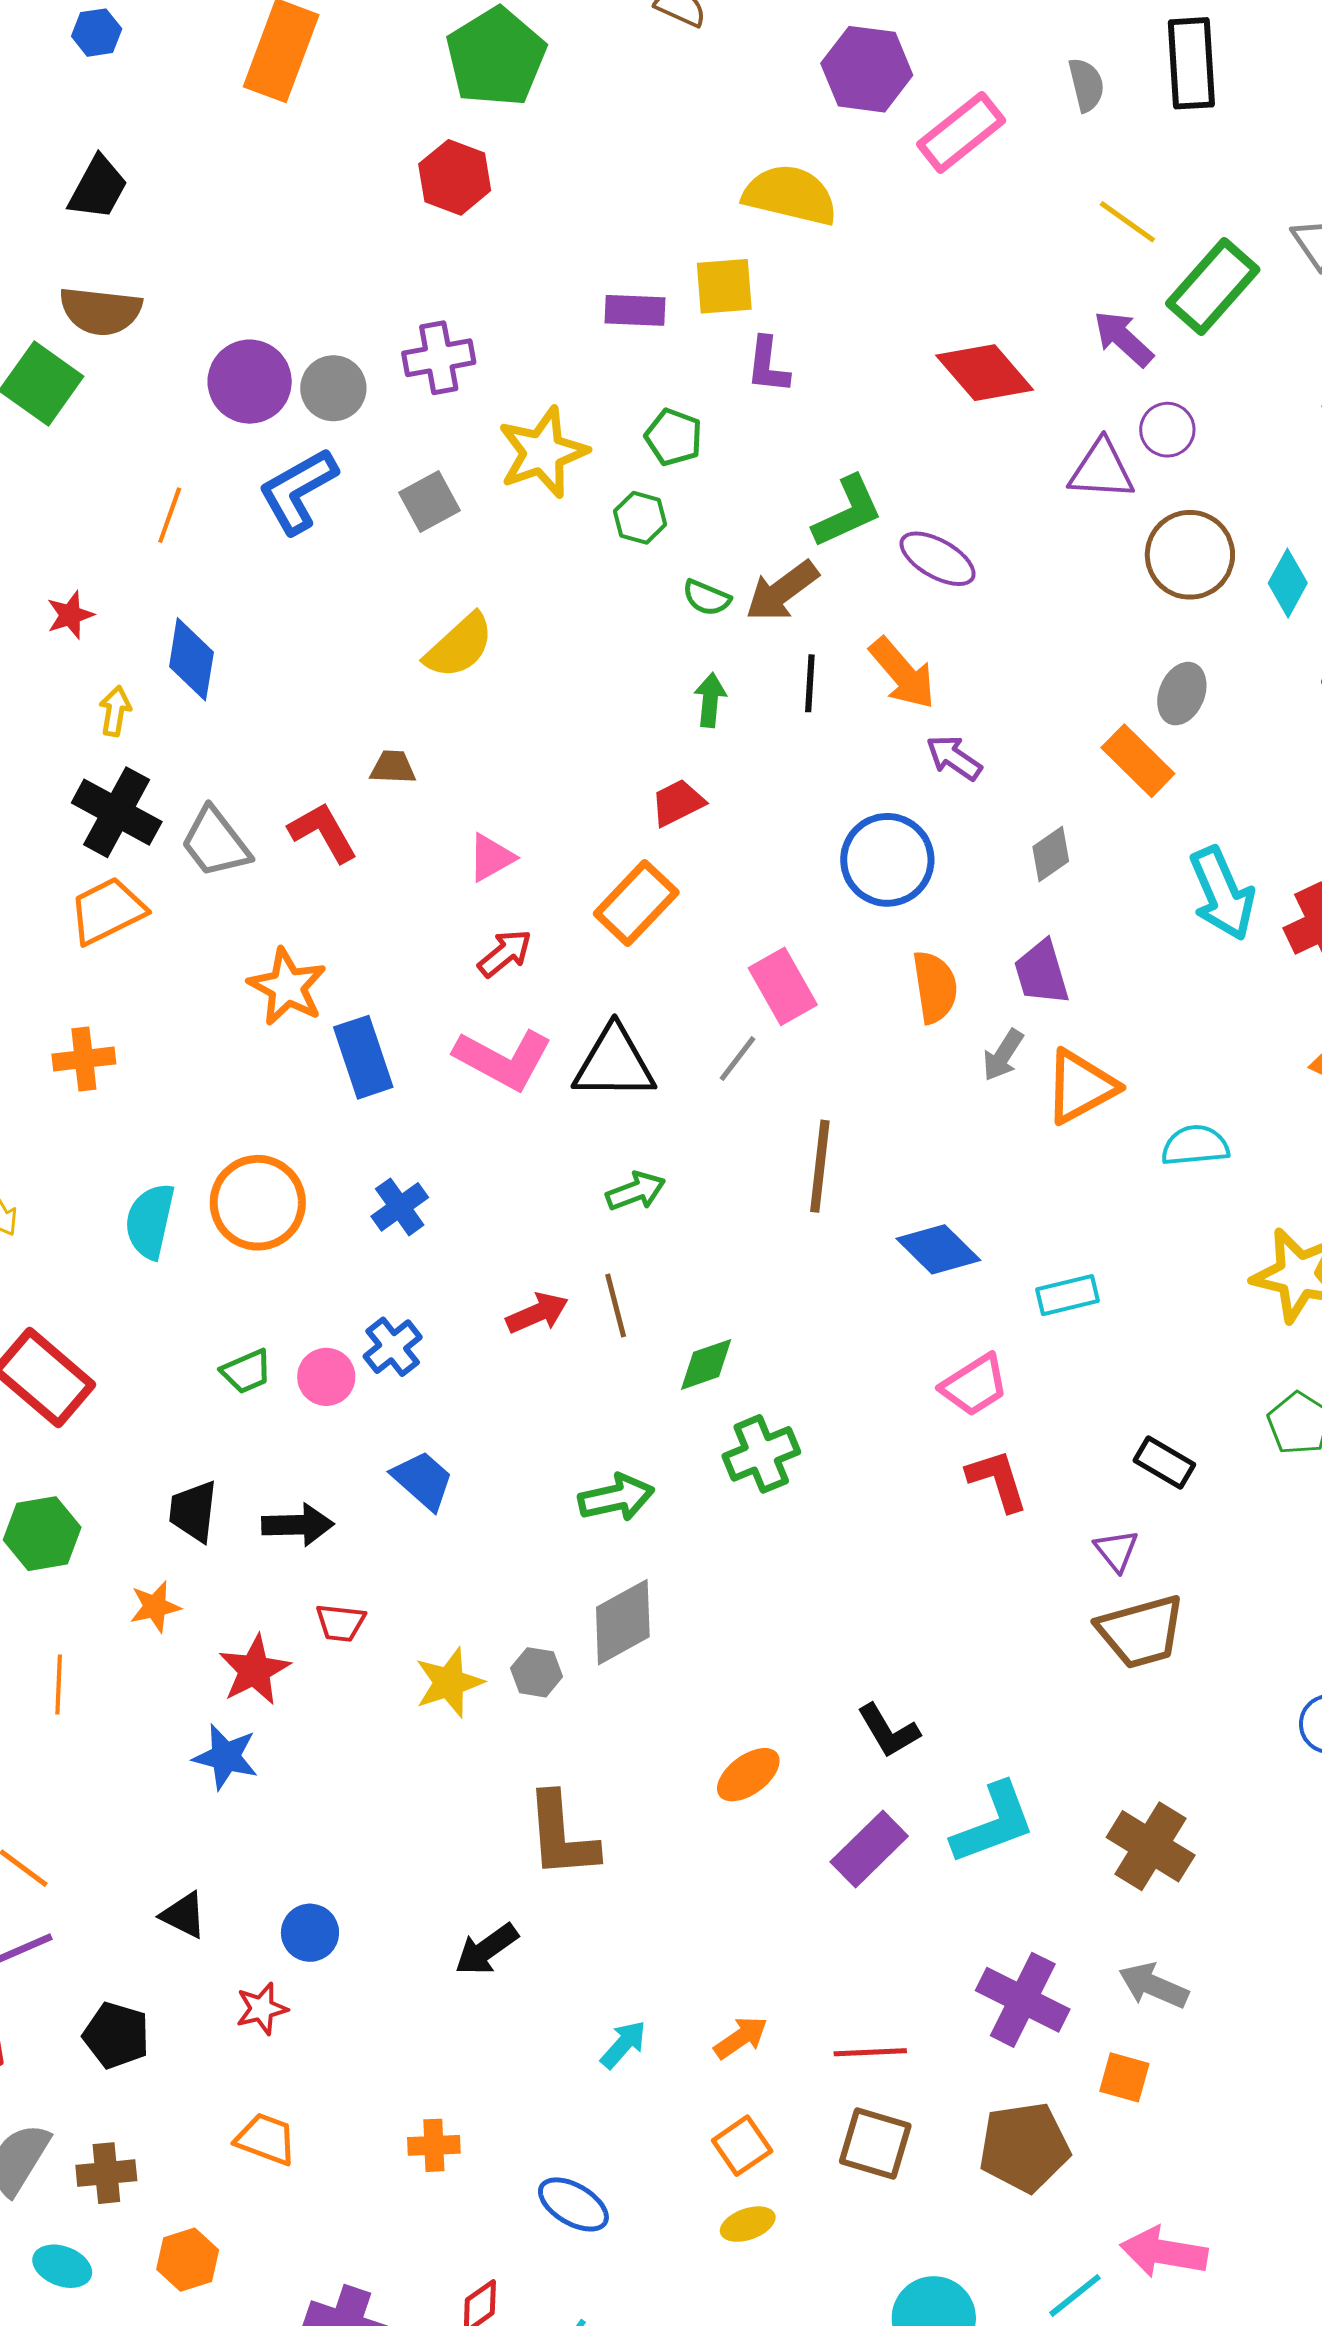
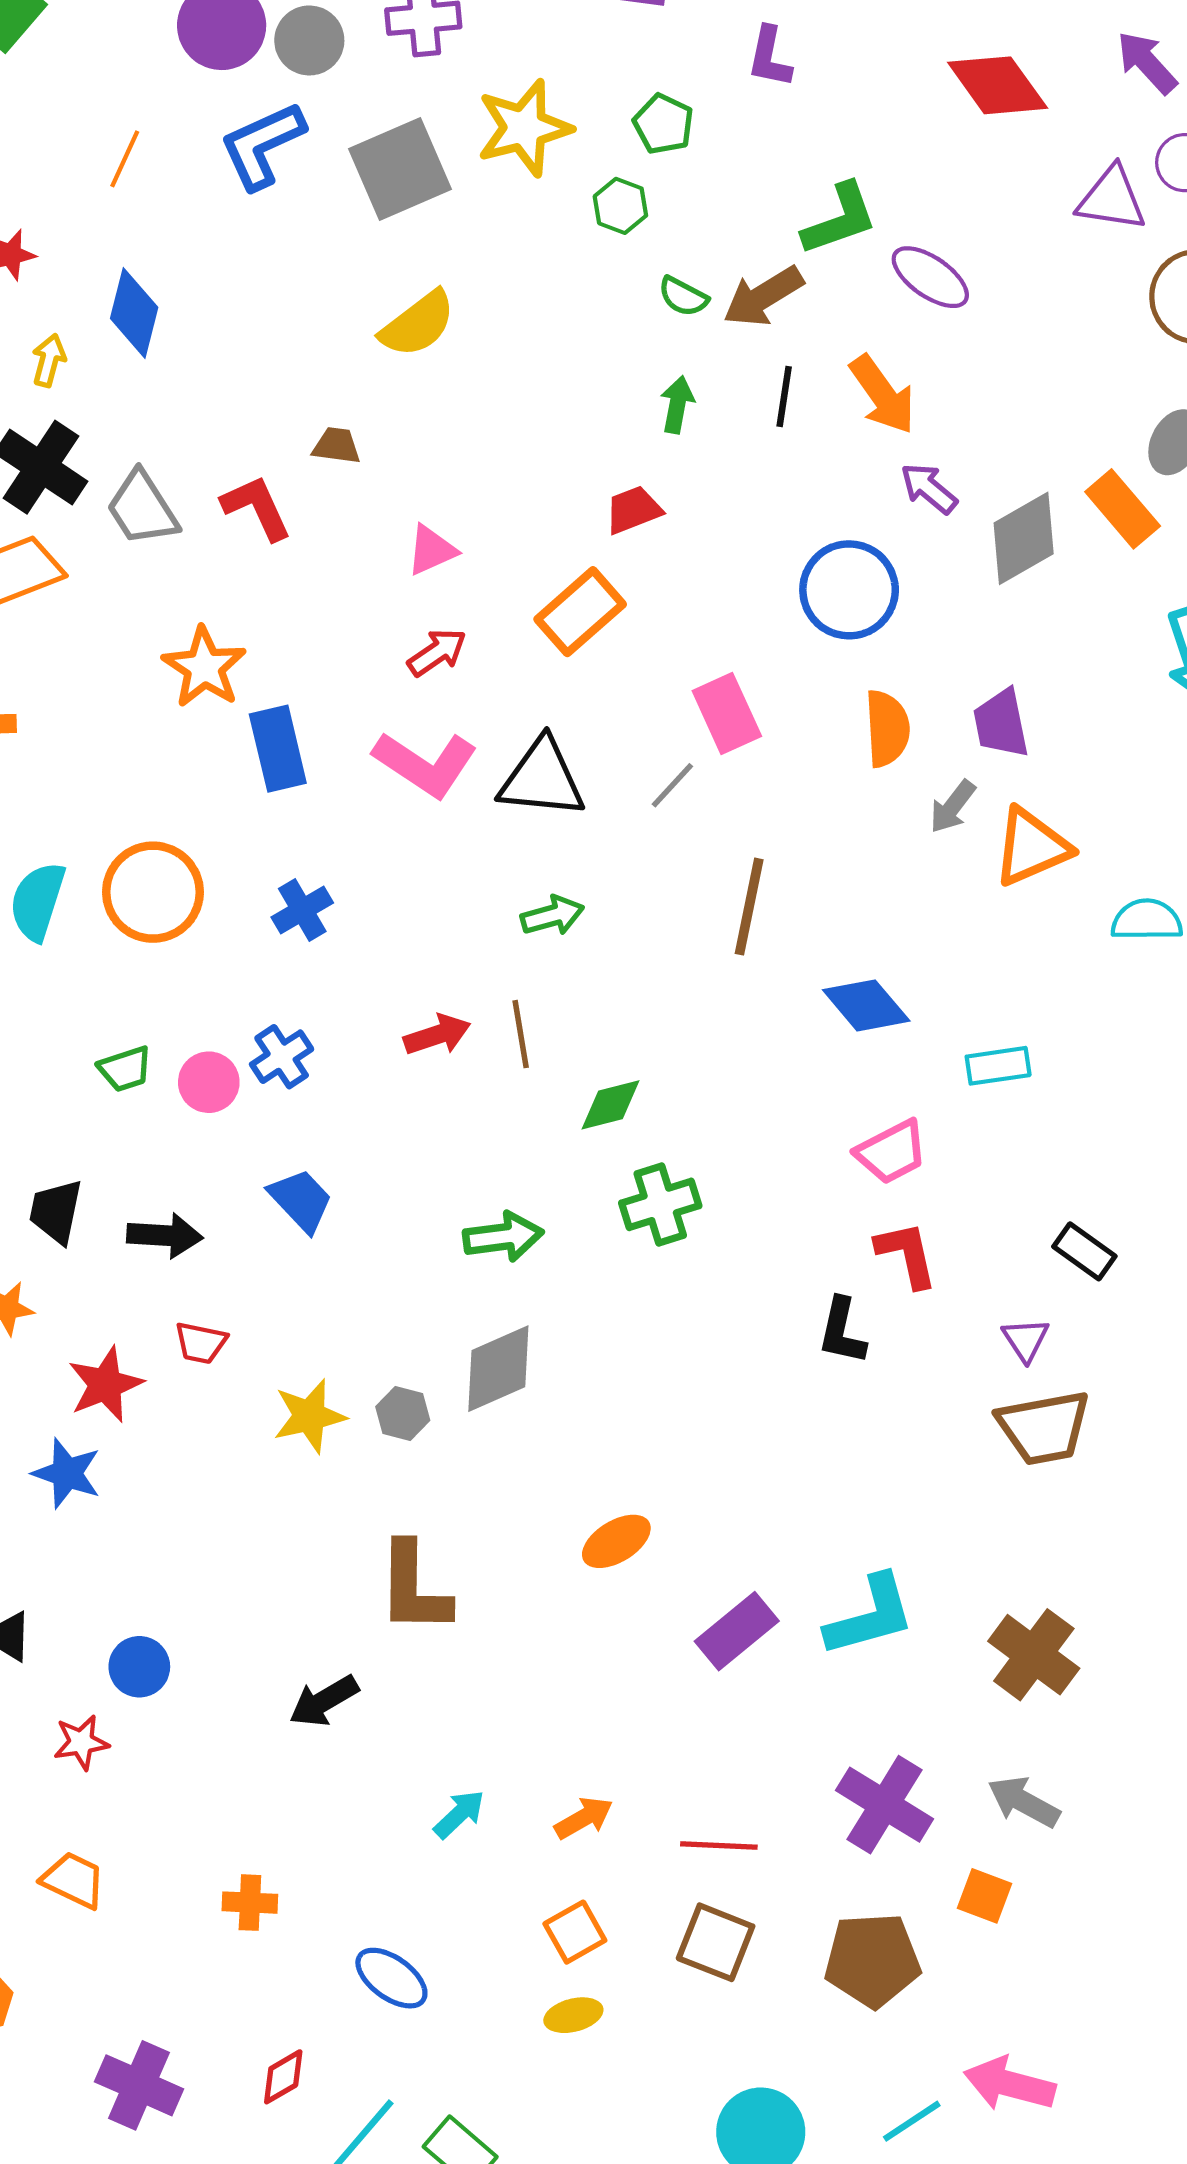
gray square: (430, 502) -> (400, 169), size x1.6
gray diamond: (1051, 854) -> (1024, 538), moved, size x1.6
black L-shape: (888, 1731) -> (842, 1331), moved, turned 38

